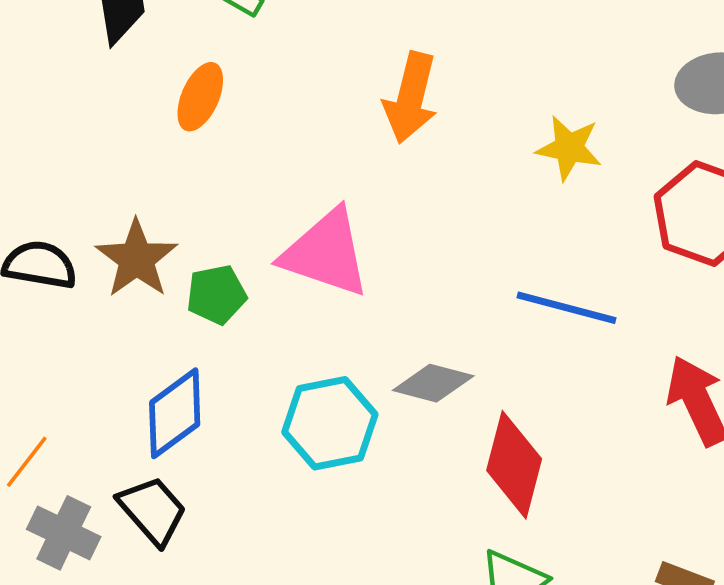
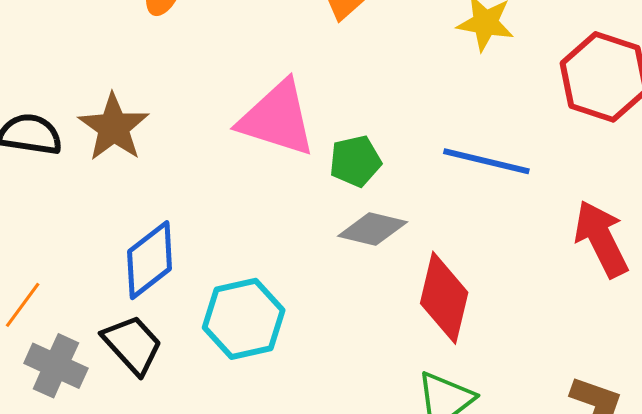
green pentagon: (216, 295) -> (355, 161), moved
cyan hexagon: (330, 423) -> (244, 319), moved

